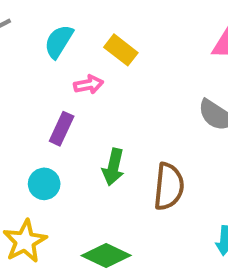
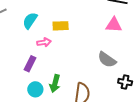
yellow rectangle: (121, 50) -> (61, 26), turned -42
cyan circle: (44, 184) -> (35, 89), moved

